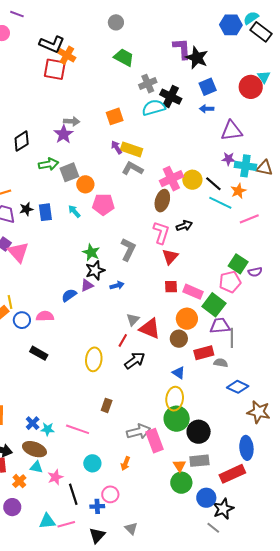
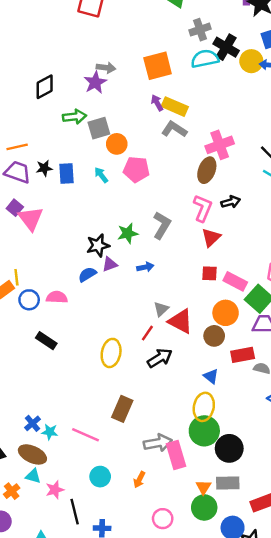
orange square: (115, 116) -> (158, 66), size x1.4
yellow circle: (192, 180) -> (251, 61), moved
green star: (91, 252) -> (128, 233), moved, turned 30
black star: (95, 270) -> (98, 245), moved
brown rectangle: (107, 405) -> (122, 409), size x1.5
pink circle: (110, 494) -> (163, 519), moved

